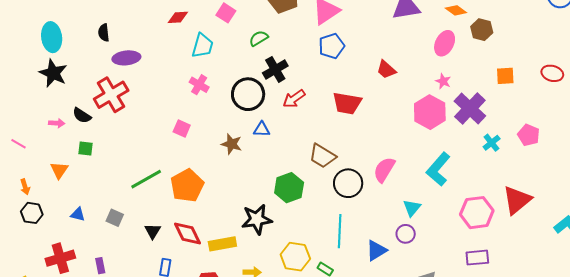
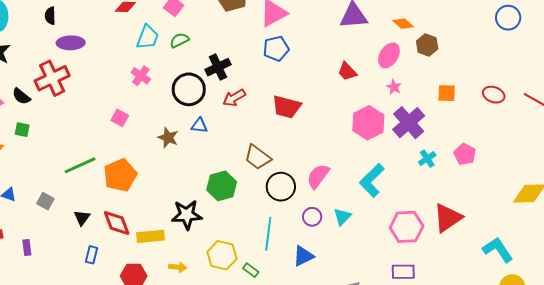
green semicircle: (259, 38) -> (179, 40), moved
red trapezoid: (386, 70) -> (347, 71), moved
pink star: (443, 81) -> (394, 87), moved
purple circle: (406, 234) -> (312, 217), moved

